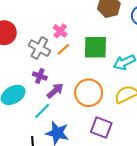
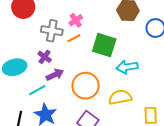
gray cross: (39, 48) -> (52, 31), turned -35

